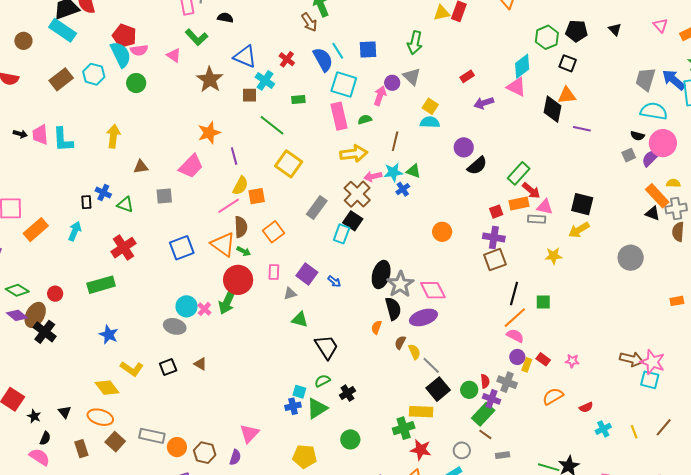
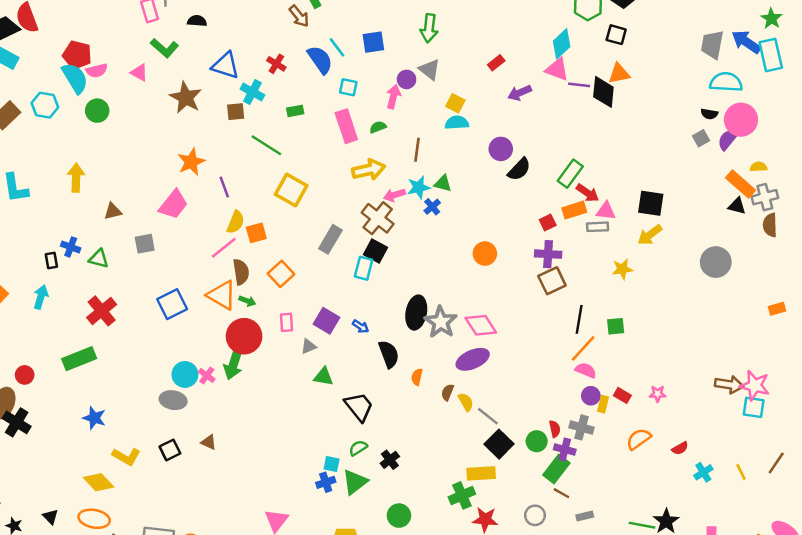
cyan square: (344, 84) -> (348, 87), size x0.6
purple line: (582, 129) -> (579, 85), moved
black semicircle: (393, 309) -> (389, 354), moved

